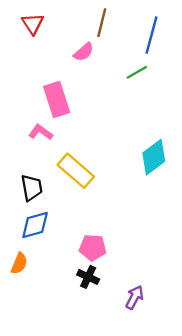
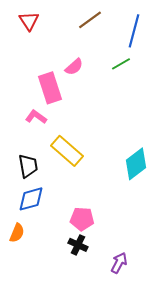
brown line: (102, 23) -> (90, 20), turned 40
pink semicircle: (84, 52) -> (74, 67), moved
cyan diamond: (154, 157) -> (136, 164), moved

